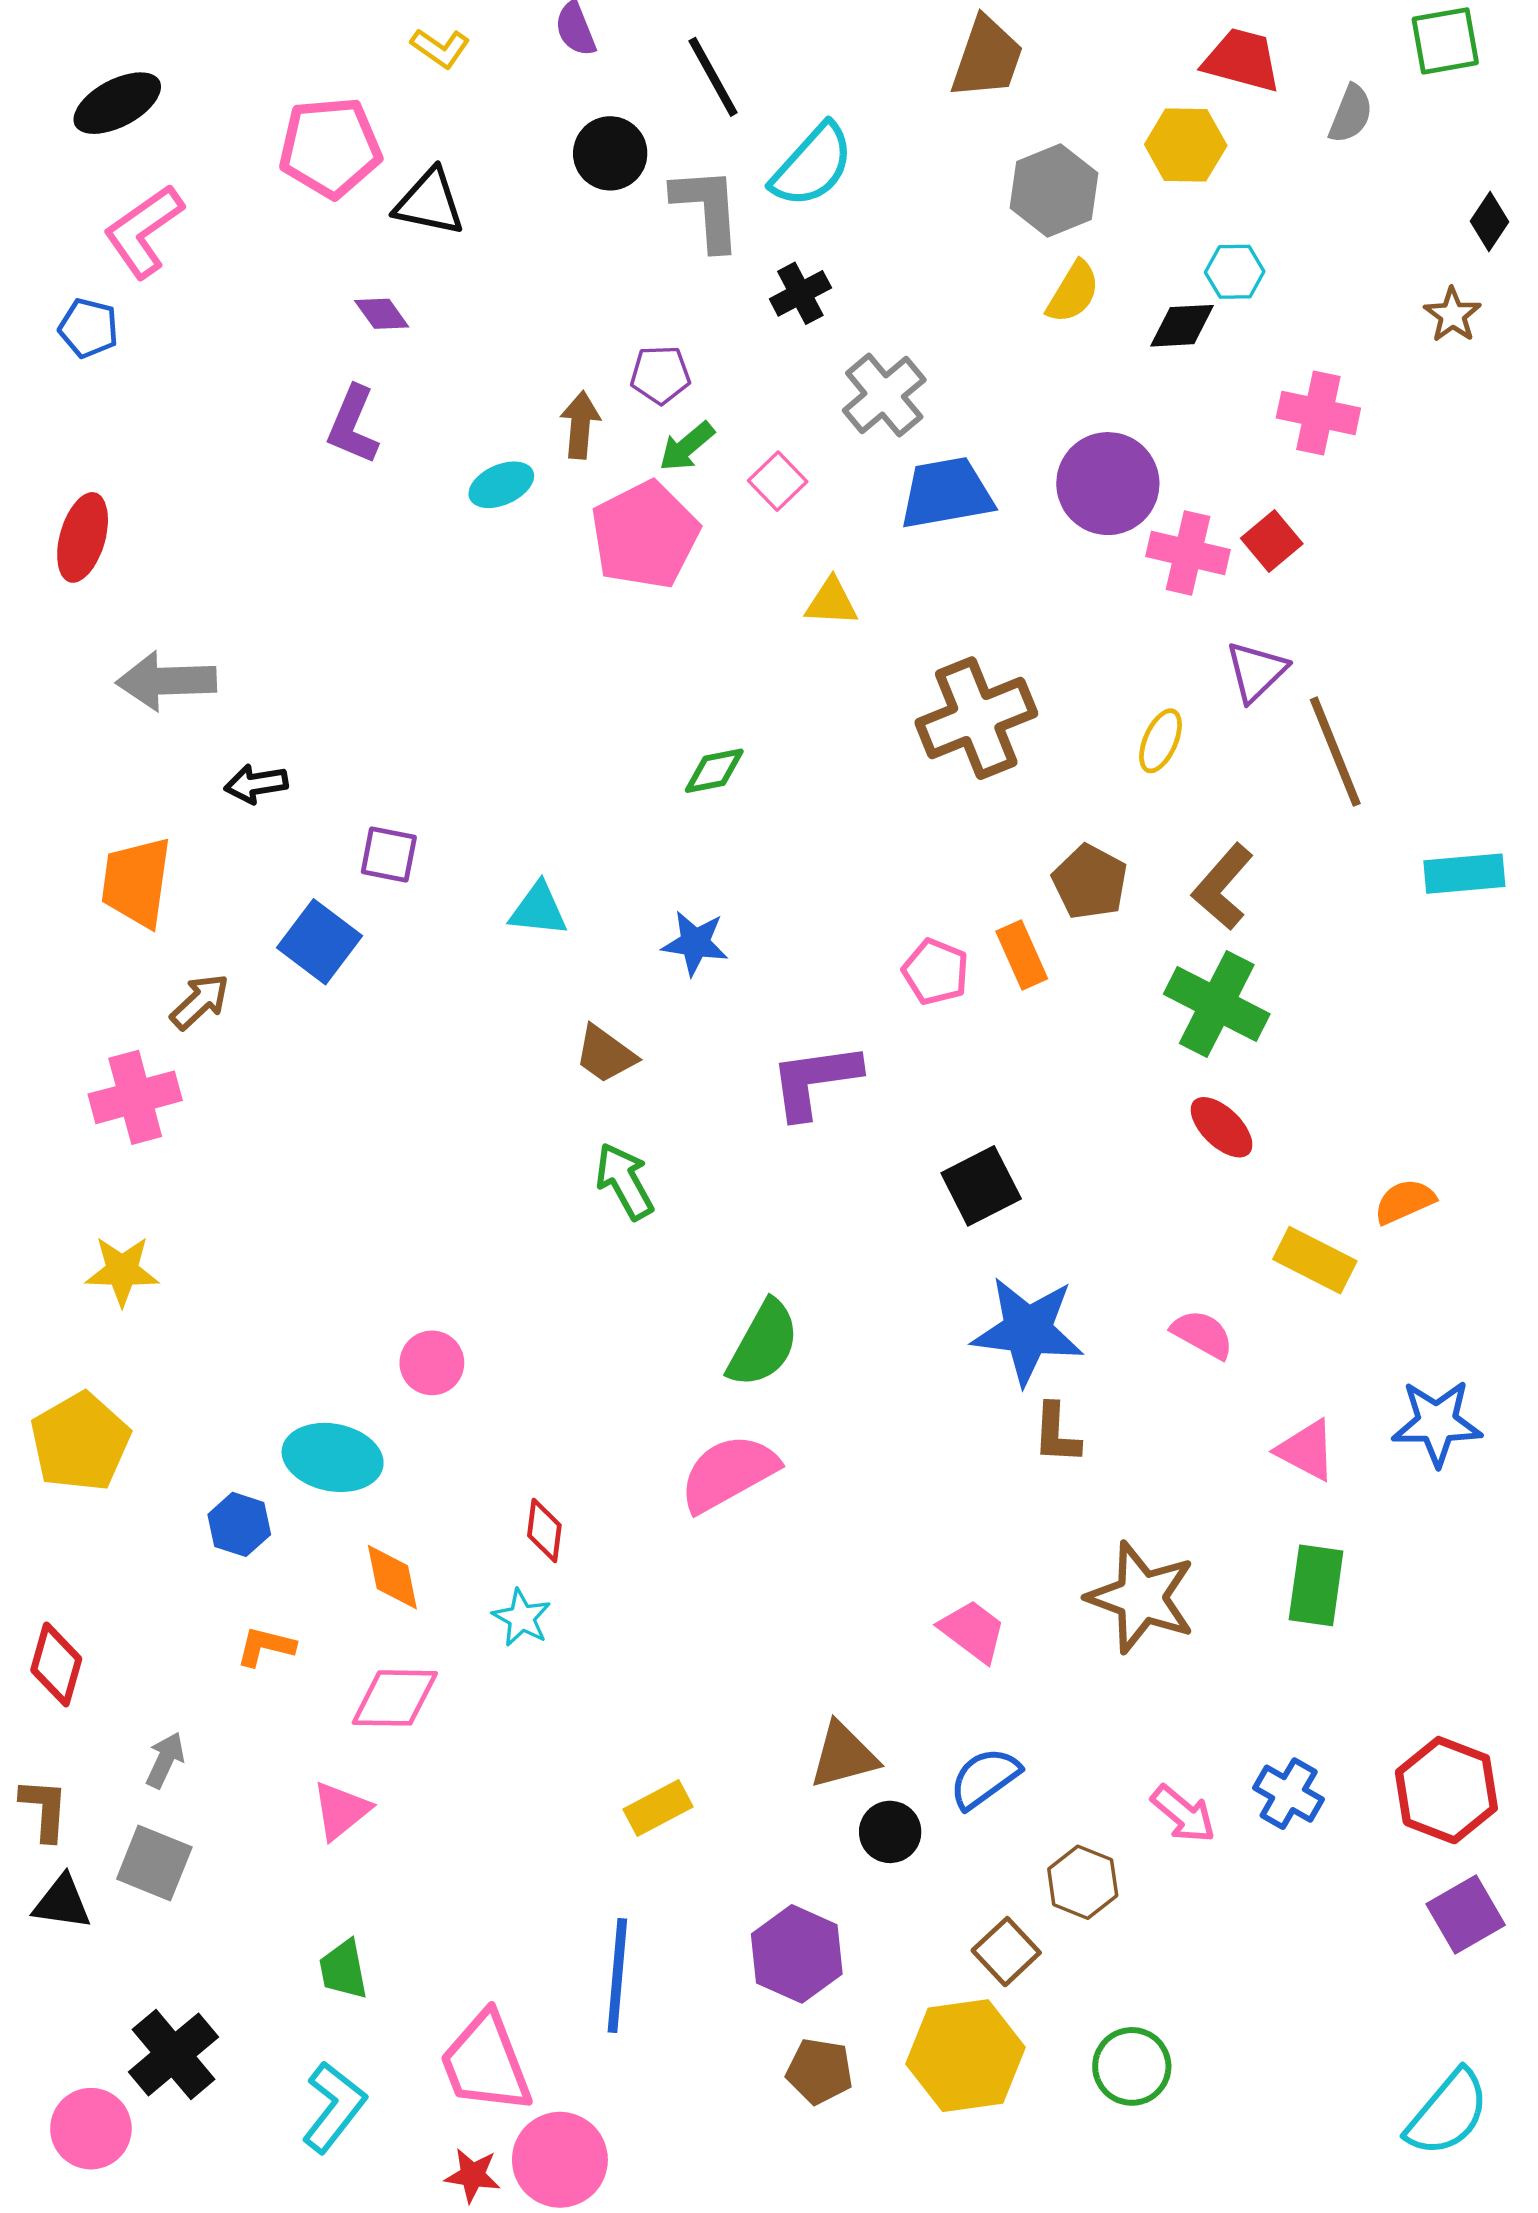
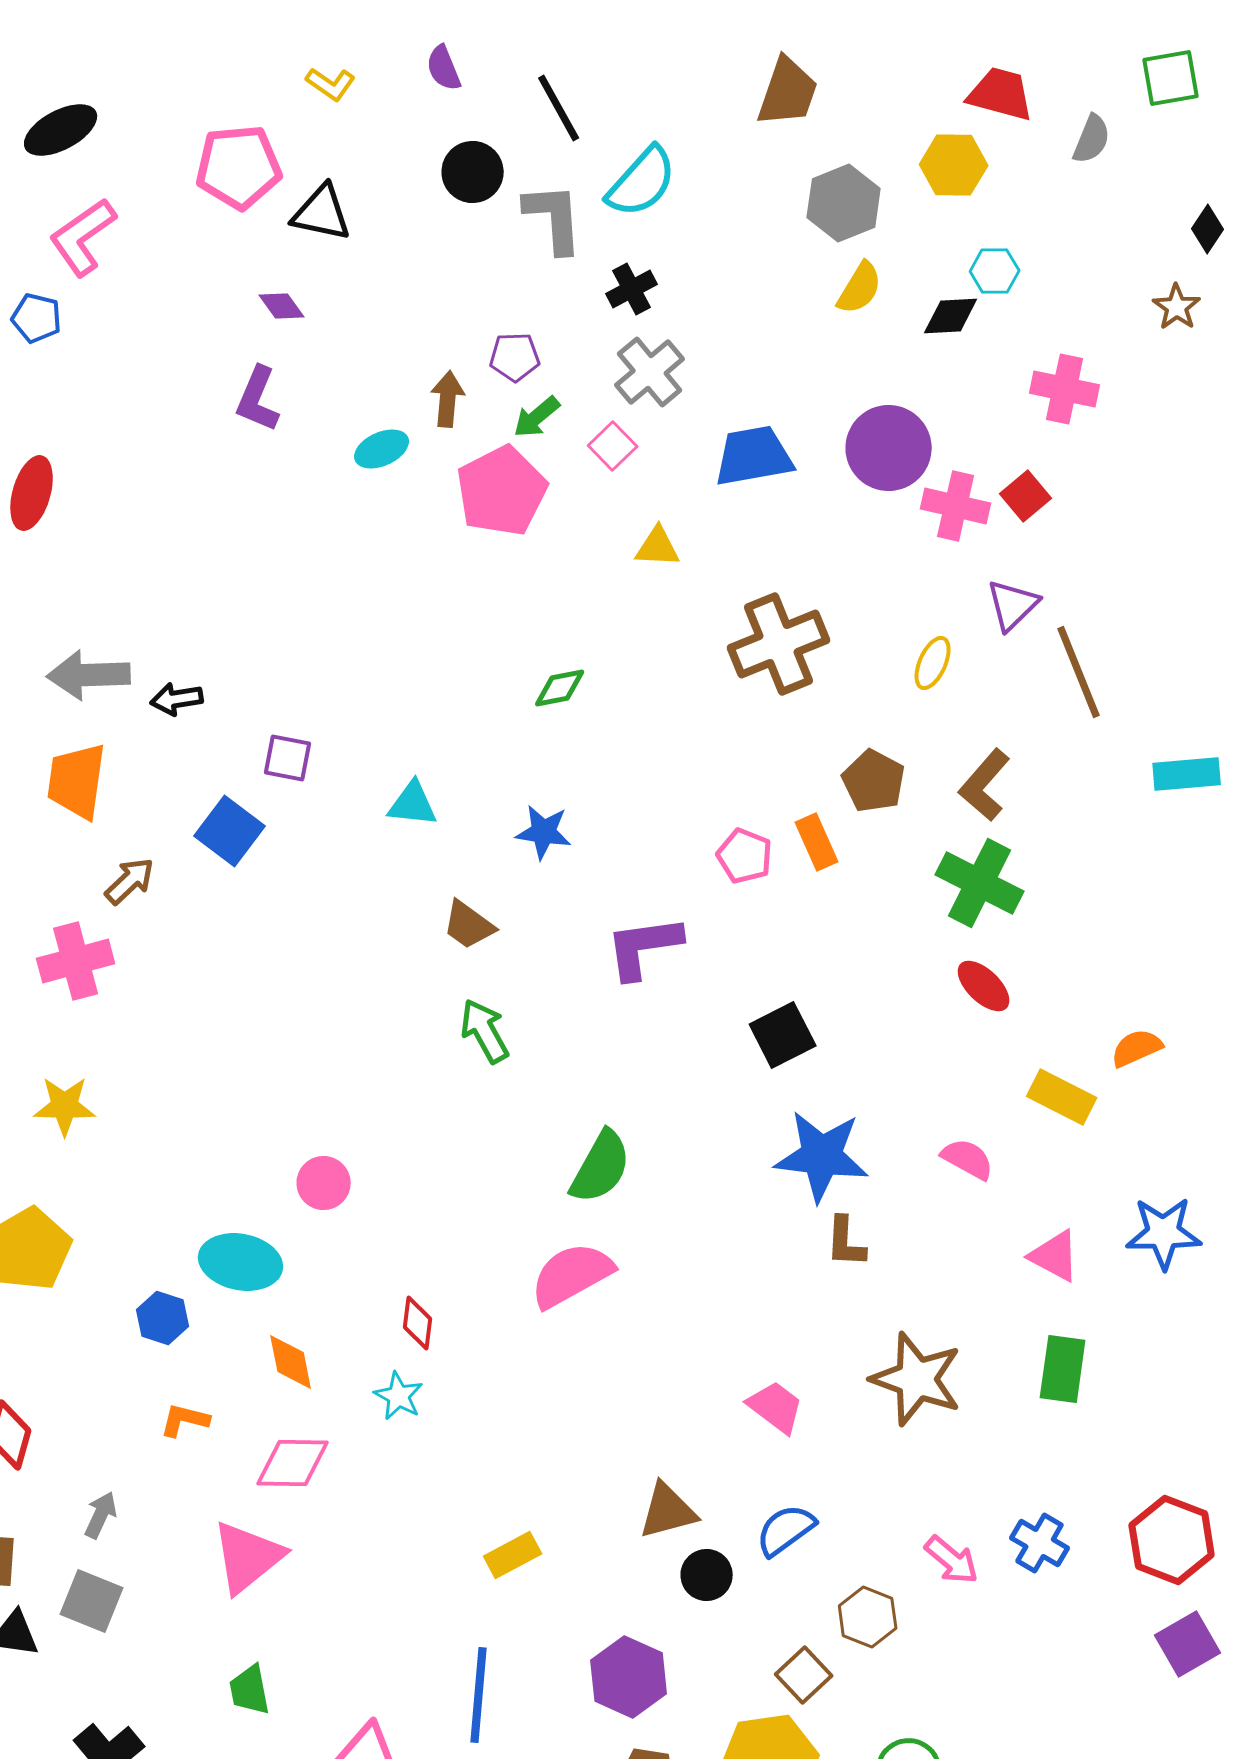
gray cross: (884, 395) -> (650, 372), moved
gray arrow: (166, 681) -> (89, 675), moved
pink triangle: (341, 1810) -> (248, 1557), size x1.5

